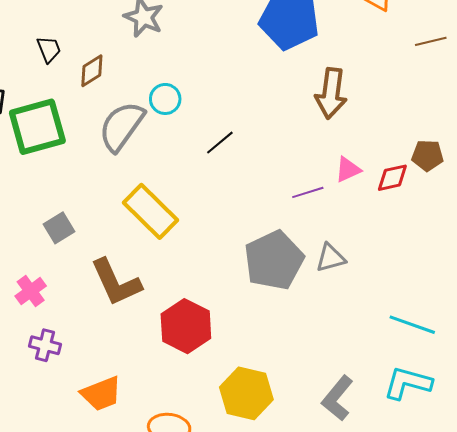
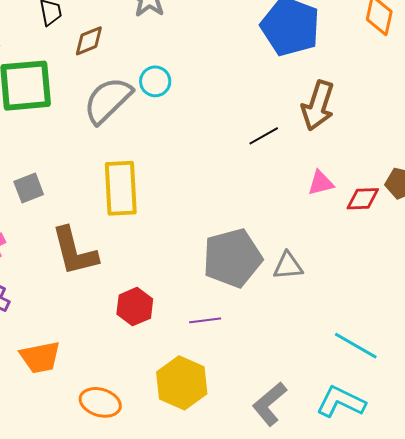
black line: (220, 143) -> (264, 136), moved
purple line: (308, 192) -> (205, 320), moved
yellow rectangle: (151, 211) -> (121, 188), turned 32
red hexagon: (186, 326) -> (135, 307), size x0.7

